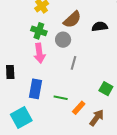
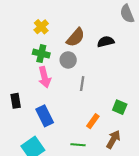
blue rectangle: (35, 89) -> (45, 116), turned -30
green line: (61, 98) -> (78, 145), moved
orange rectangle: (79, 108) -> (93, 121), moved

